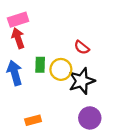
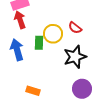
yellow circle: (61, 69) -> (53, 34), moved
orange rectangle: (33, 120) -> (33, 91), turned 32

